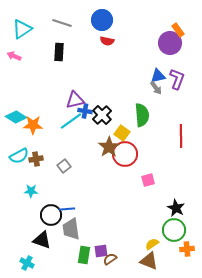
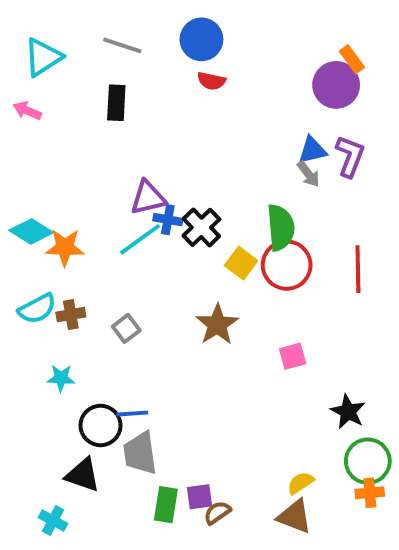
brown star: (109, 147) -> (217, 324), moved
red circle: (125, 154) -> (287, 265), moved
green circle: (174, 230) -> (368, 461), moved

